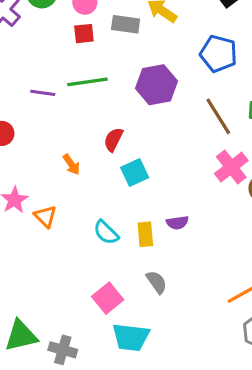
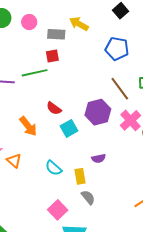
red square: (84, 34) -> (52, 56), moved
purple hexagon: (157, 85) -> (98, 112), moved
red semicircle: (113, 140) -> (54, 108), turned -77
orange arrow: (71, 164) -> (28, 126), size x1.5
yellow rectangle: (145, 234) -> (80, 176), moved

